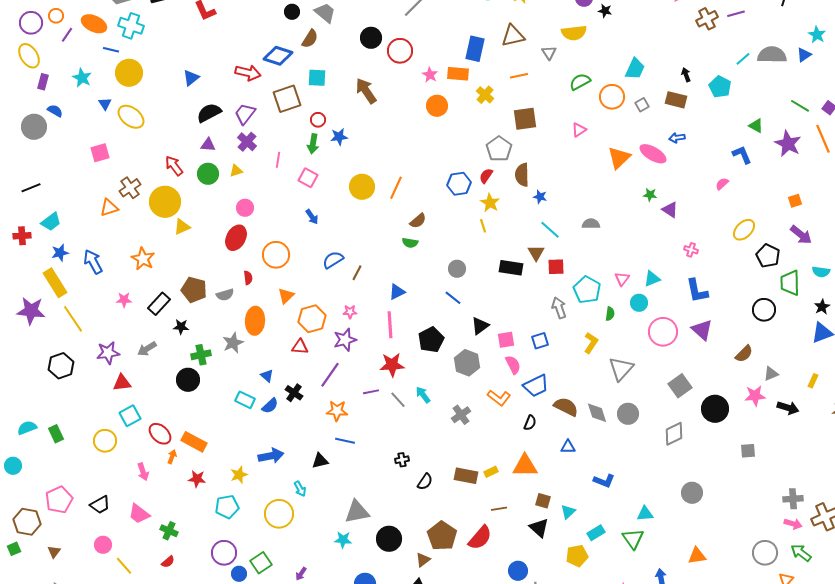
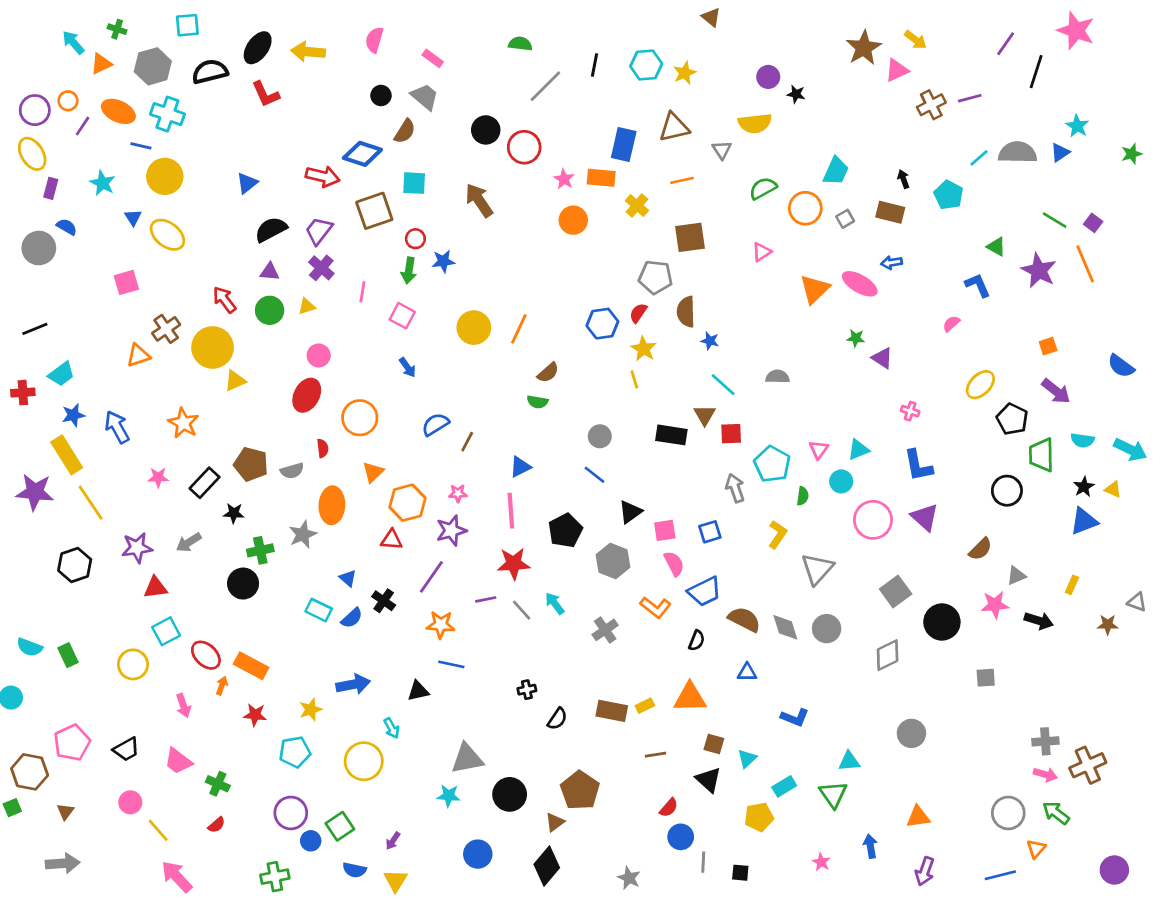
gray pentagon: (499, 149) -> (655, 277), turned -30
cyan semicircle: (27, 428) -> (30, 647), turned -138
red semicircle: (480, 538) -> (669, 808), moved, size x0.6

